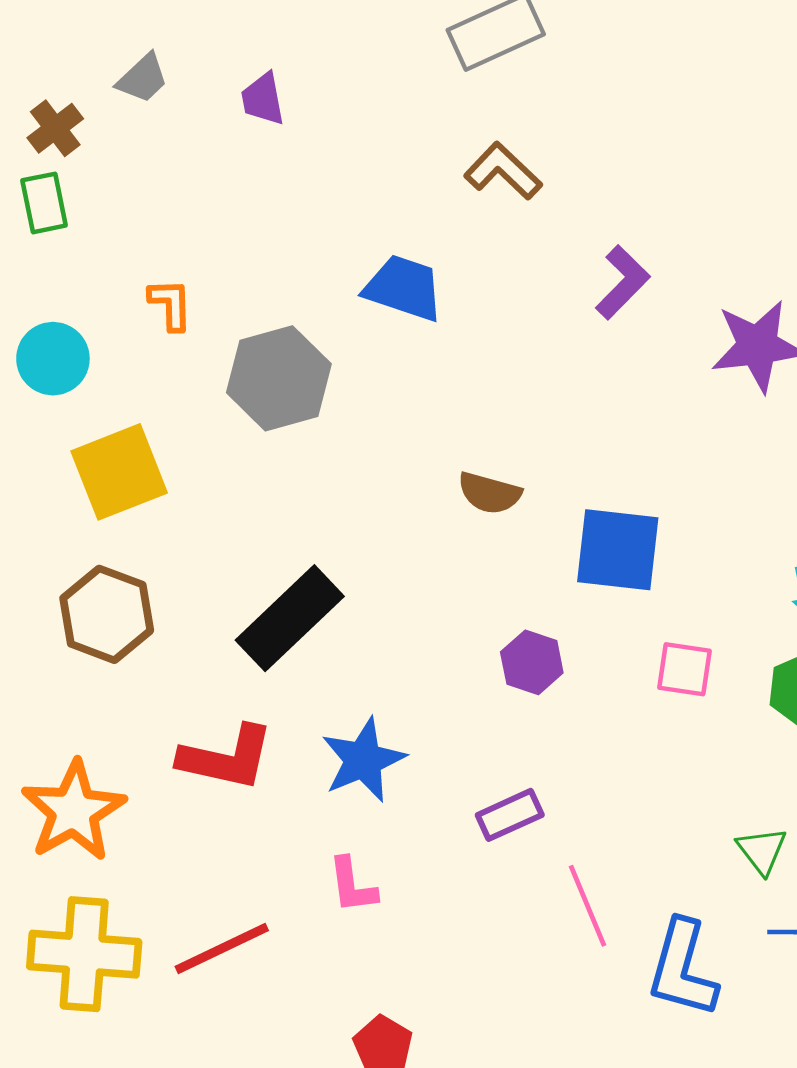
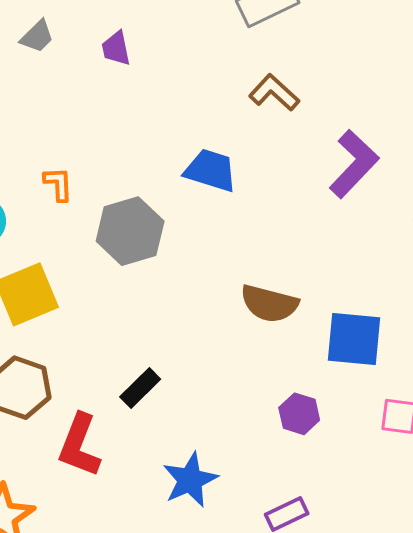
purple L-shape: (623, 282) -> (354, 164), size x1.4
brown semicircle: (489, 493) -> (269, 304), size x1.4
black rectangle: (290, 618) -> (140, 388), size x0.6
red L-shape: (226, 758) -> (79, 445), moved, turned 100

